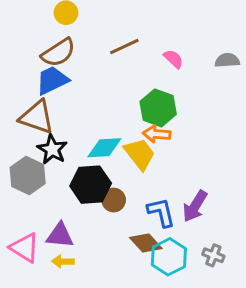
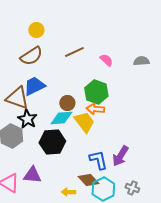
blue trapezoid: (52, 80) -> (34, 86), moved
brown circle: (114, 200) -> (67, 103), moved
yellow arrow: (63, 261) -> (68, 192), moved

